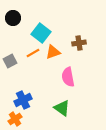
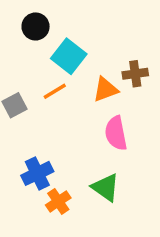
black circle: (13, 18) -> (36, 26), moved
orange triangle: (53, 52) -> (105, 89), moved
orange cross: (15, 119) -> (58, 201), moved

